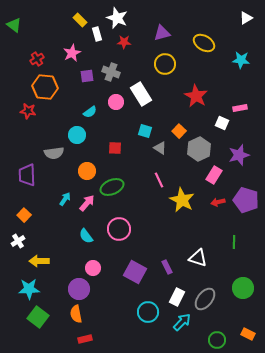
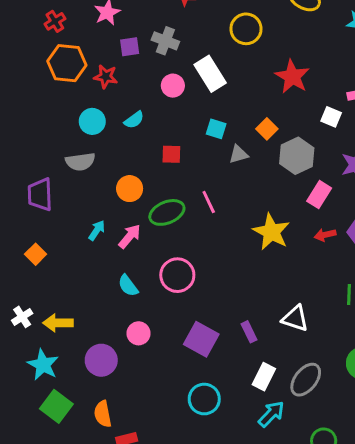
red star: (28, 111) -> (106, 77), moved
cyan semicircle: (90, 112) -> (134, 120), moved
cyan circle: (77, 135) -> (92, 121), moved
gray triangle: (160, 148) -> (239, 154), turned -48
pink line: (159, 180) -> (209, 202), moved
white cross: (18, 241) -> (22, 317), moved
cyan star: (29, 289) -> (43, 365), turned 30
purple circle: (79, 289) -> (101, 360), moved
cyan circle: (148, 312) -> (204, 399), moved
orange semicircle: (76, 314) -> (103, 414), moved

